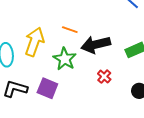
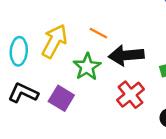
red cross: (104, 77) -> (131, 95), size x1.6

